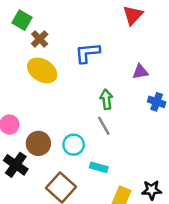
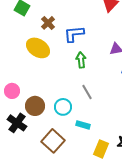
brown cross: (40, 39) -> (48, 23), moved
green arrow: (106, 99) -> (81, 60), moved

